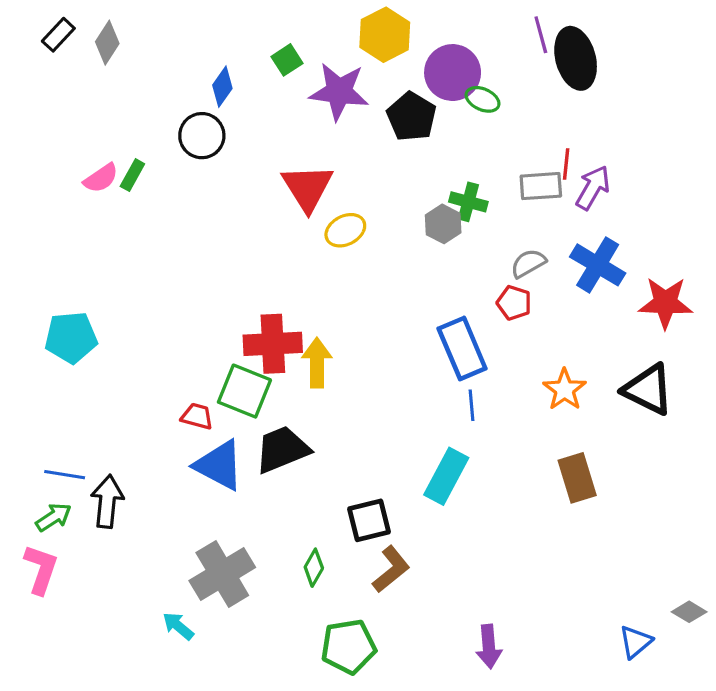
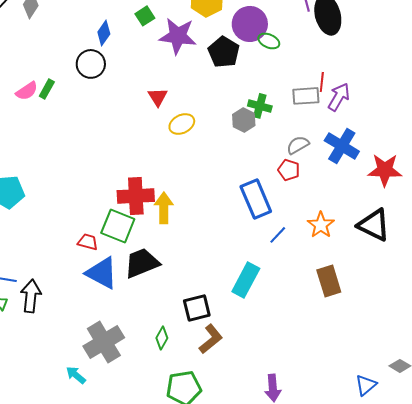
red triangle: (307, 188) -> (158, 97), size x0.6
blue line: (471, 405) -> (278, 235), moved, turned 48

